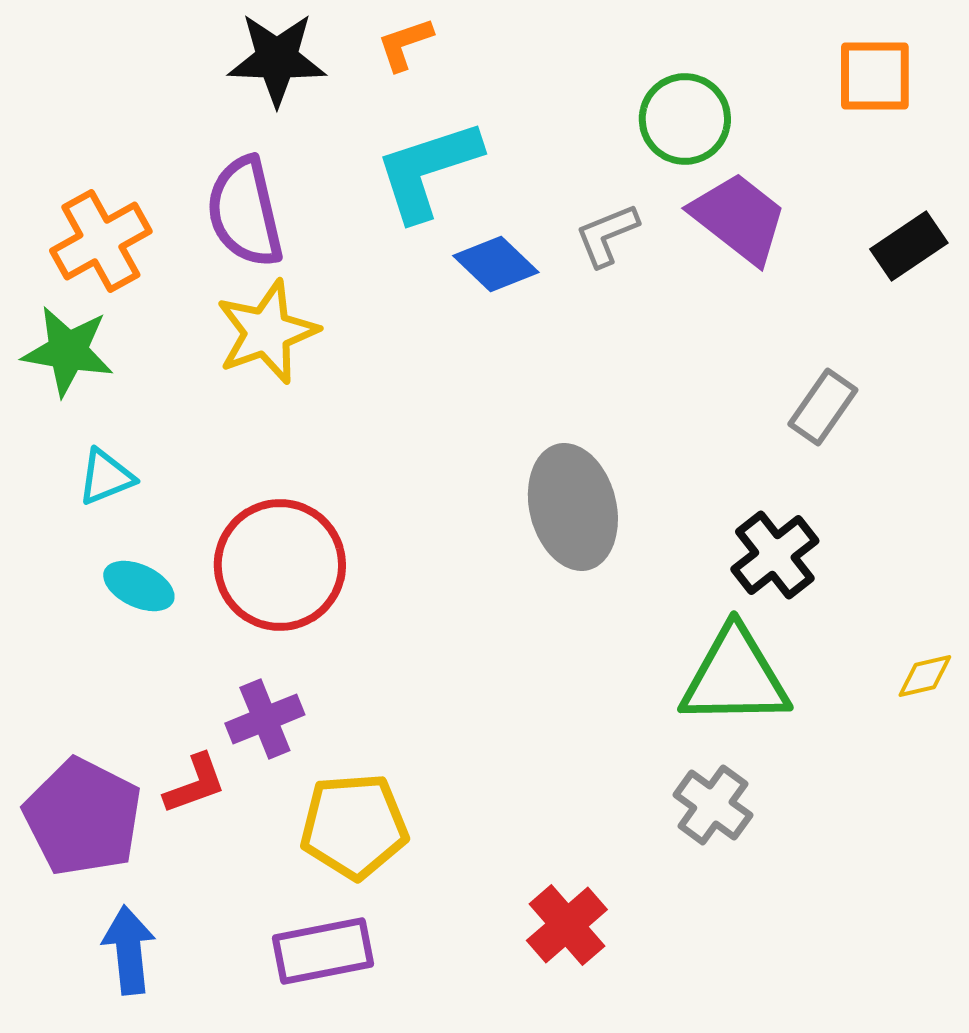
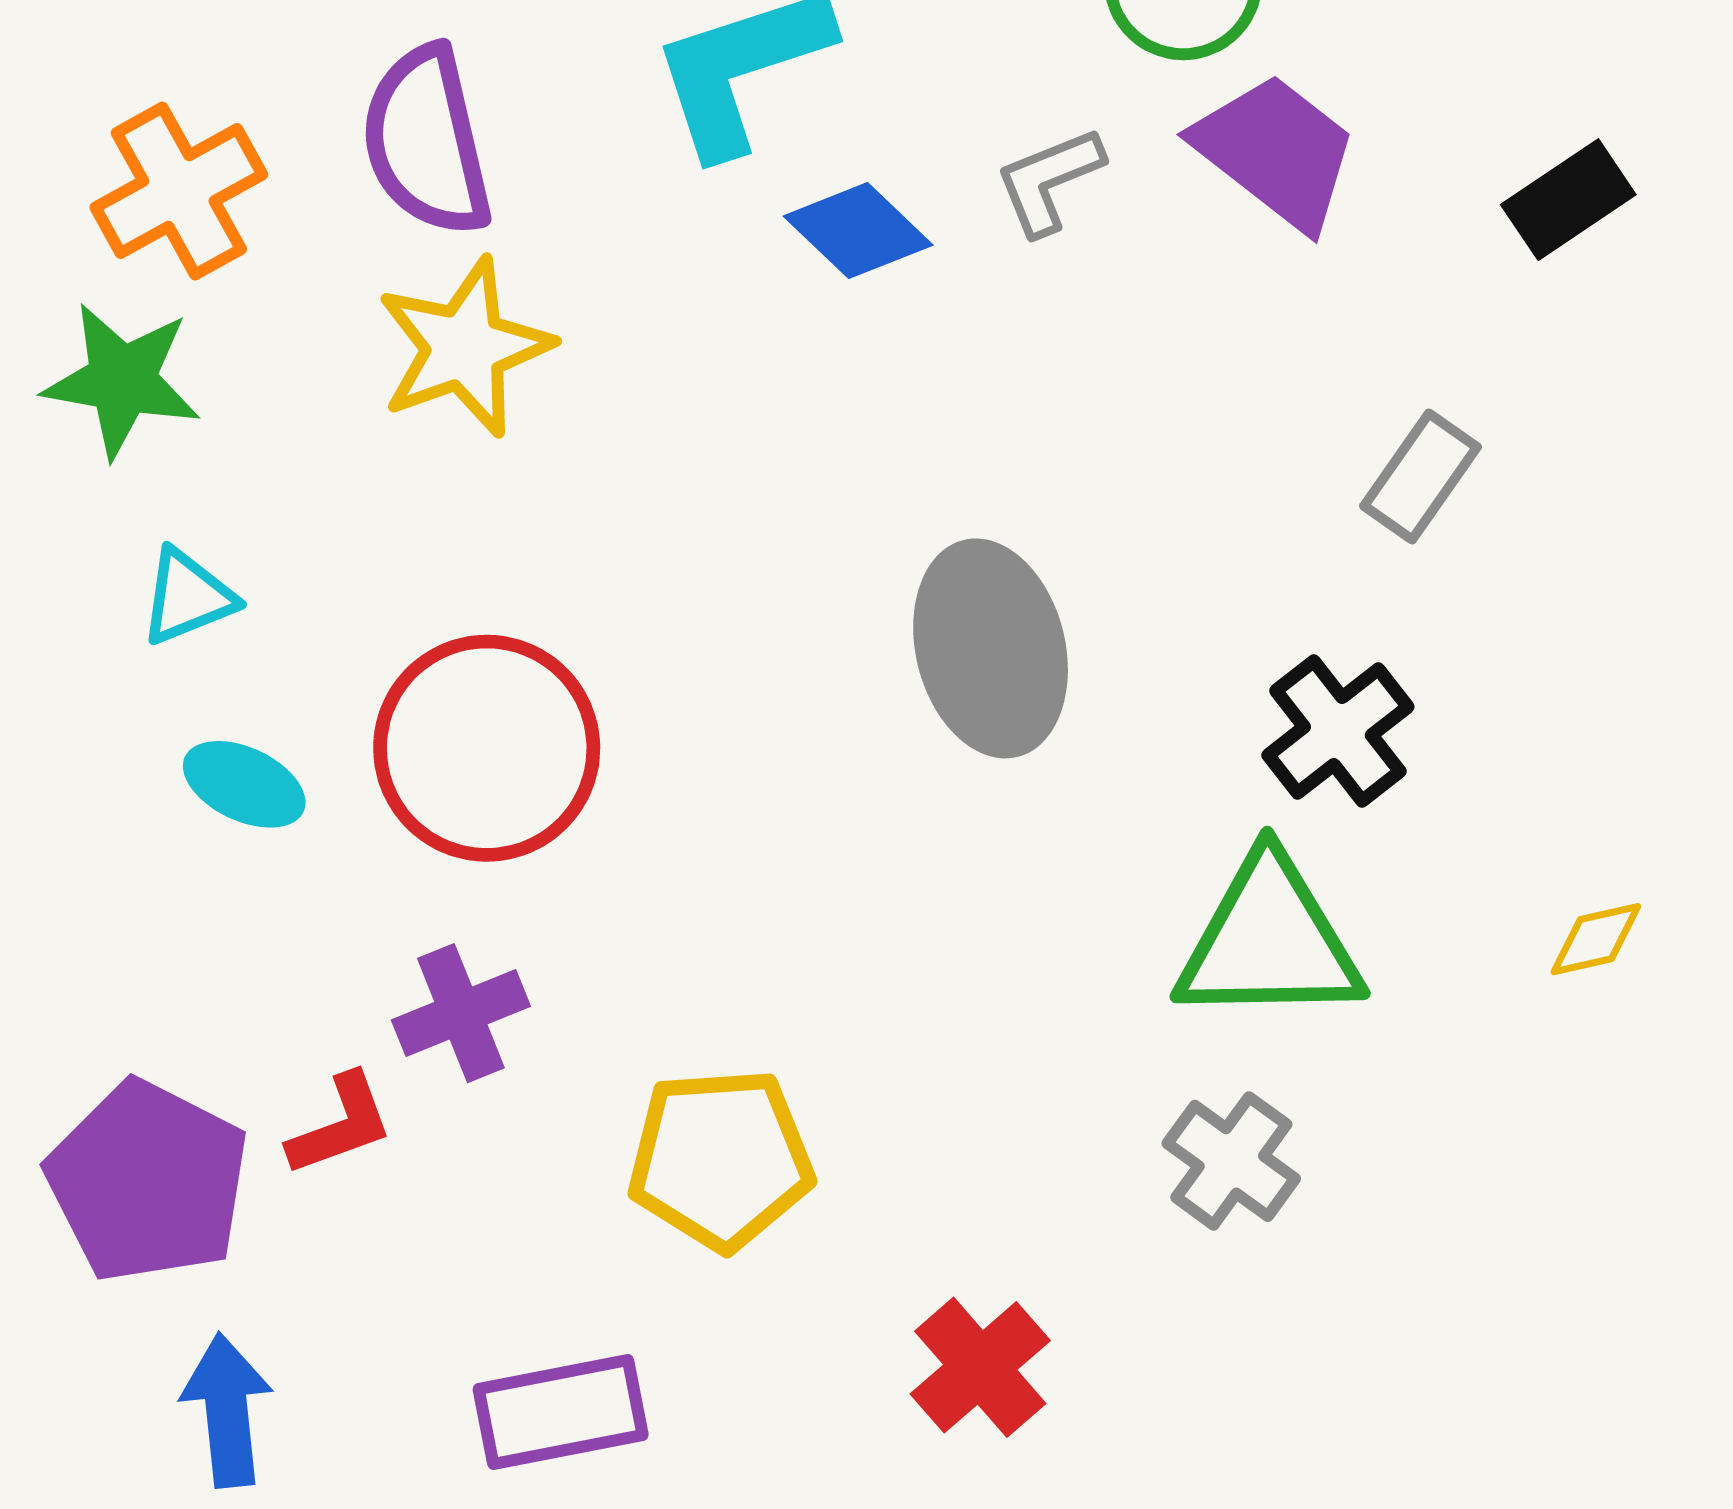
yellow pentagon: (354, 826) -> (721, 1159), moved

